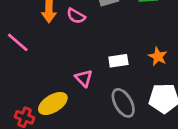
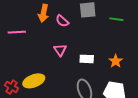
pink line: (18, 42) -> (17, 32), turned -54
pink triangle: (84, 78) -> (60, 50), moved

